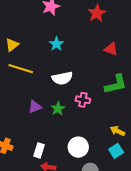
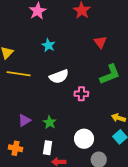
red triangle: (111, 49) -> (100, 42), turned 40
purple triangle: (35, 107) -> (24, 120), moved
green star: (58, 109) -> (50, 122), moved

